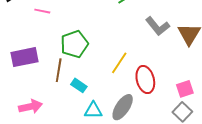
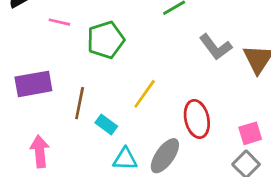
green pentagon: (74, 44) -> (106, 40), moved
yellow line: (119, 63) -> (145, 94), moved
pink arrow: (30, 107) -> (40, 151), turned -85

